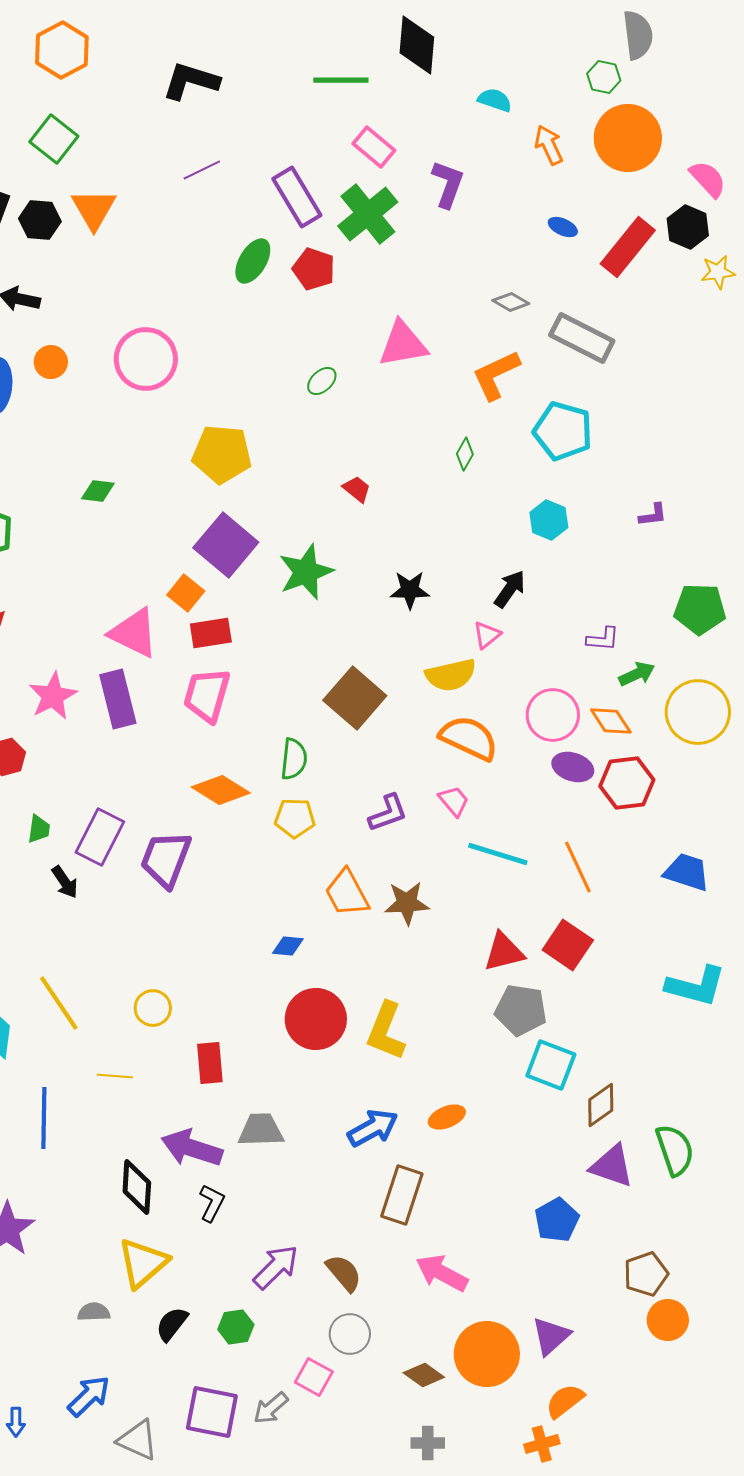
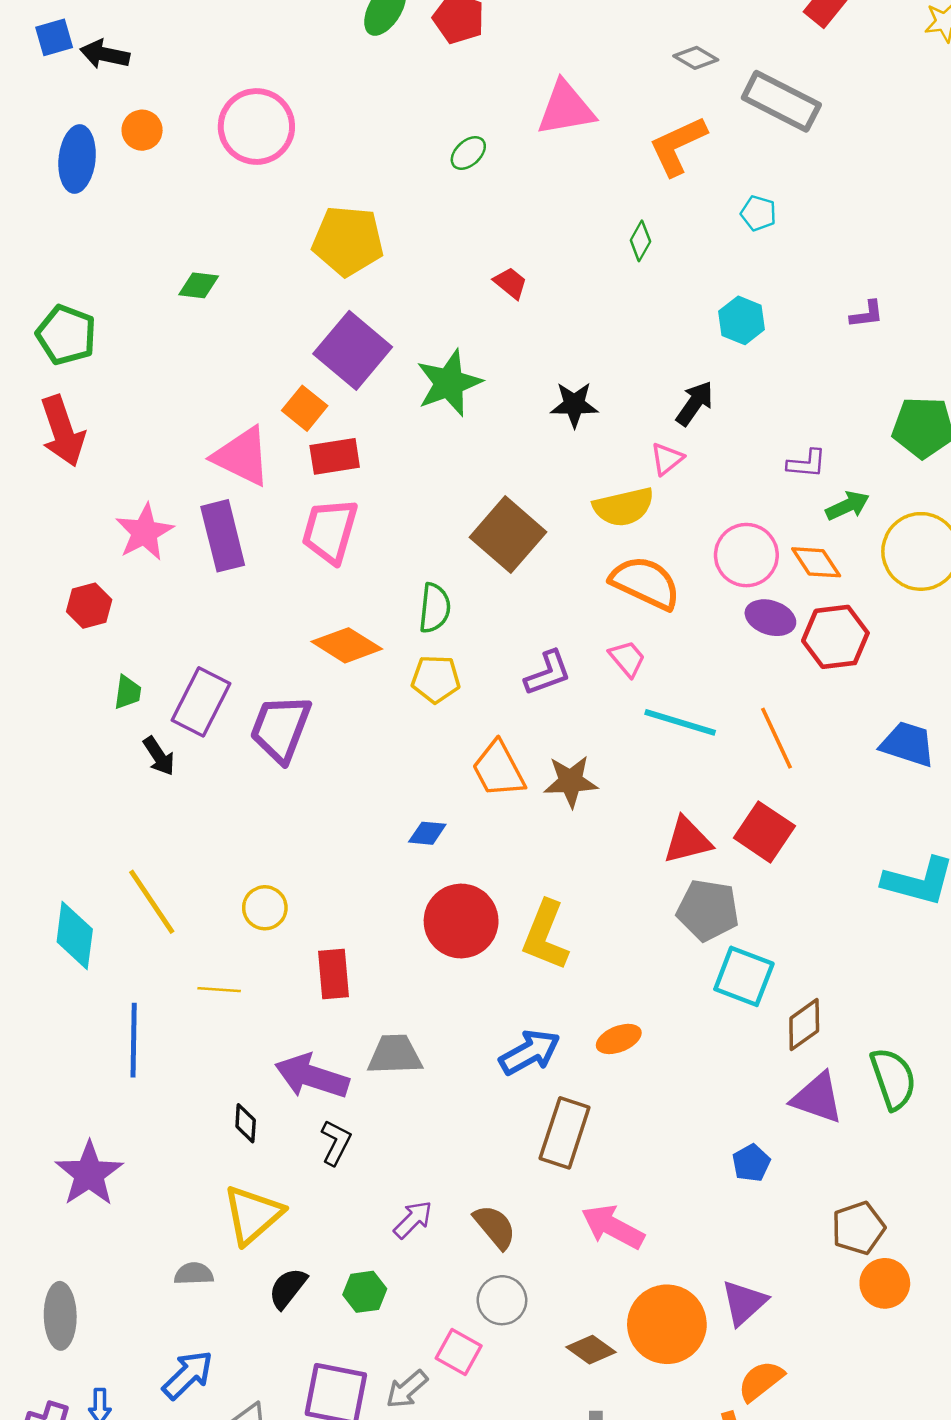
cyan pentagon: (563, 431) -> (758, 213), size x0.5
black diamond: (137, 1187) -> (246, 1123), size x0.6
blue pentagon: (557, 1220) -> (751, 1163), size x0.7
purple arrow: (276, 1267) -> (413, 1220), size x0.7

